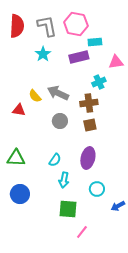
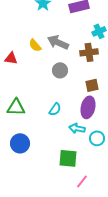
red triangle: (19, 110) -> (11, 58), moved
brown square: (90, 125) -> (92, 85), moved
cyan arrow: (64, 180) -> (77, 128), moved, turned 91

